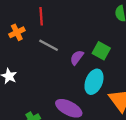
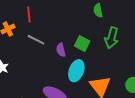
purple semicircle: (77, 58) -> (61, 50), turned -48

